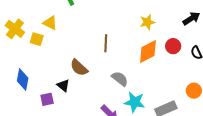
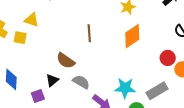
red circle: (173, 46) -> (168, 58), moved
gray semicircle: (120, 79) -> (81, 82), moved
black triangle: (63, 85) -> (52, 80), turned 48

